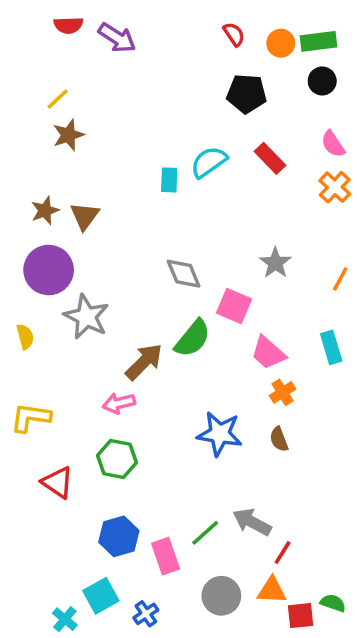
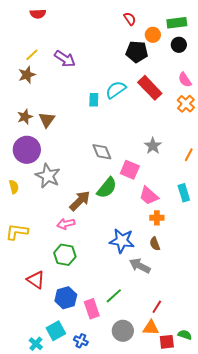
purple arrow: (117, 38) -> (65, 59), moved
orange circle: (281, 43) -> (153, 35), moved
brown star: (68, 135) -> (27, 75), moved
red rectangle: (270, 158) -> (150, 88), size x1.4
orange cross: (283, 392) -> (157, 218), turned 32
red triangle: (58, 482) -> (36, 280), moved
gray arrow: (252, 522) -> (140, 266), moved
blue cross: (146, 614) -> (81, 341), turned -32

